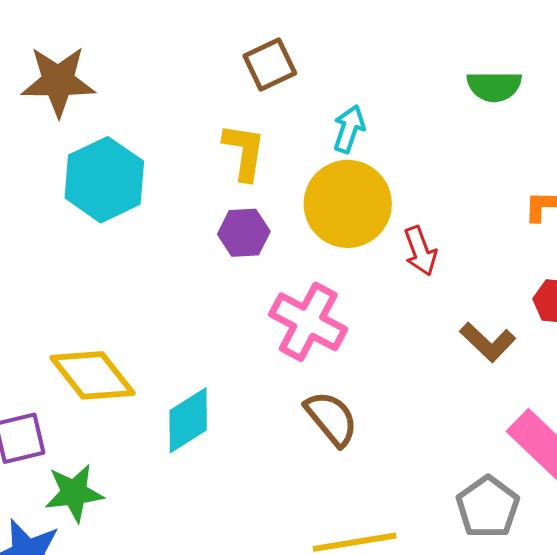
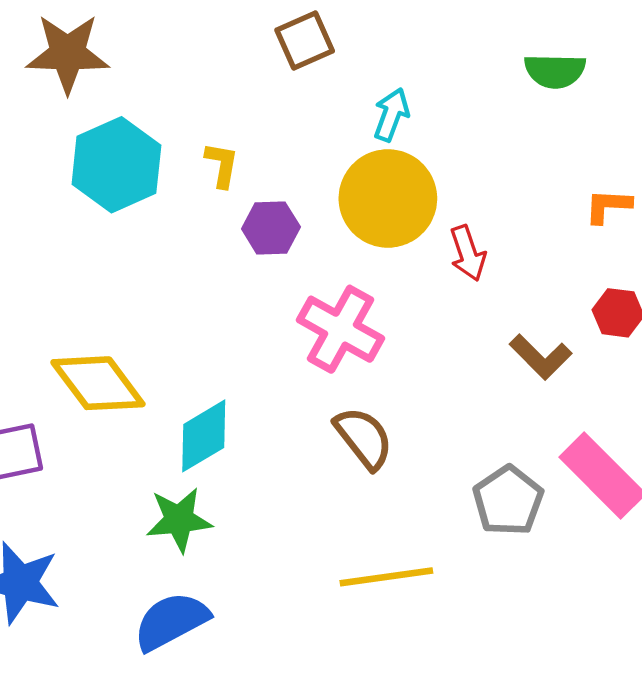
yellow L-shape: (244, 152) -> (222, 165), moved, size x0.7
green star: (74, 493) -> (179, 520), moved
gray pentagon: (488, 507) -> (508, 501), moved

